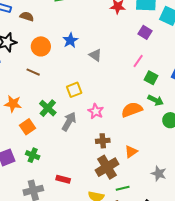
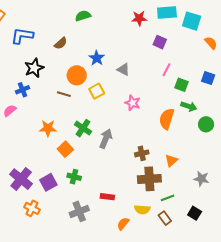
brown semicircle: (27, 16) -> (61, 43), moved, turned 128
purple square: (145, 32) -> (160, 42), moved
orange circle: (41, 46) -> (77, 75), moved
yellow square: (74, 90) -> (97, 91), moved
orange semicircle: (132, 110) -> (167, 119), turned -45
pink star: (96, 111) -> (133, 103), moved
brown cross: (107, 167) -> (149, 179), turned 35

